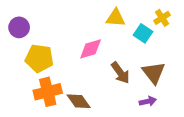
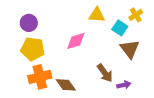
purple circle: (19, 27) -> (29, 23), moved
brown arrow: (120, 73) -> (105, 73), moved
brown triangle: (154, 73) -> (130, 49), moved

